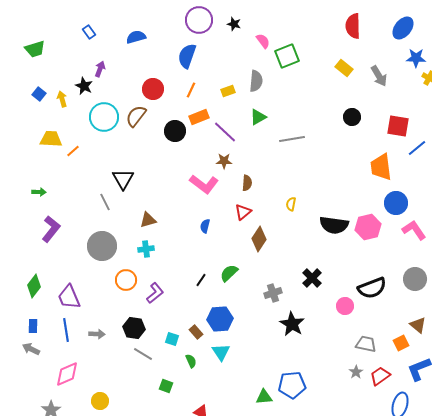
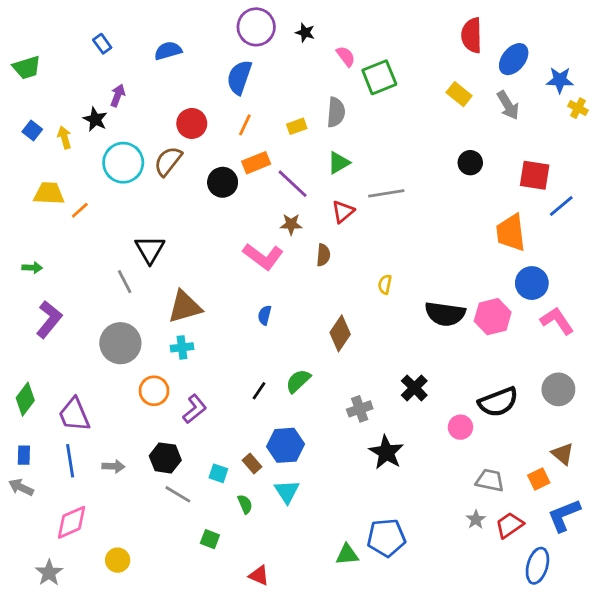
blue ellipse: (403, 28) -> (514, 59), moved
red triangle: (243, 212) -> (343, 212), moved
brown triangle: (148, 220) -> (185, 307), size x1.5

